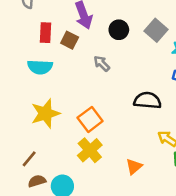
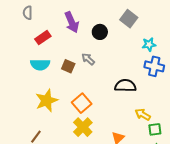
gray square: (156, 30) -> (129, 19), moved
red rectangle: (46, 33) -> (43, 38), turned 56
brown square: (70, 40) -> (68, 66), moved

